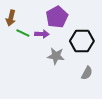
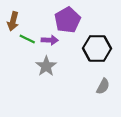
gray star: (56, 56) -> (46, 66), moved, turned 30

